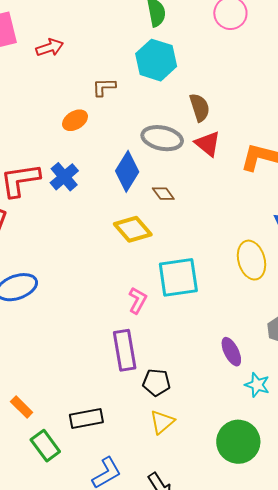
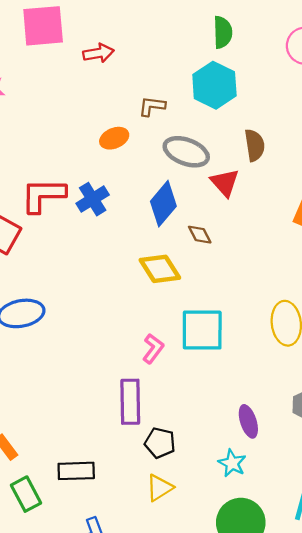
gray ellipse: (162, 138) -> (186, 152), moved
red triangle: (208, 144) -> (225, 183), moved
cyan star: (257, 385) -> (232, 463), moved

